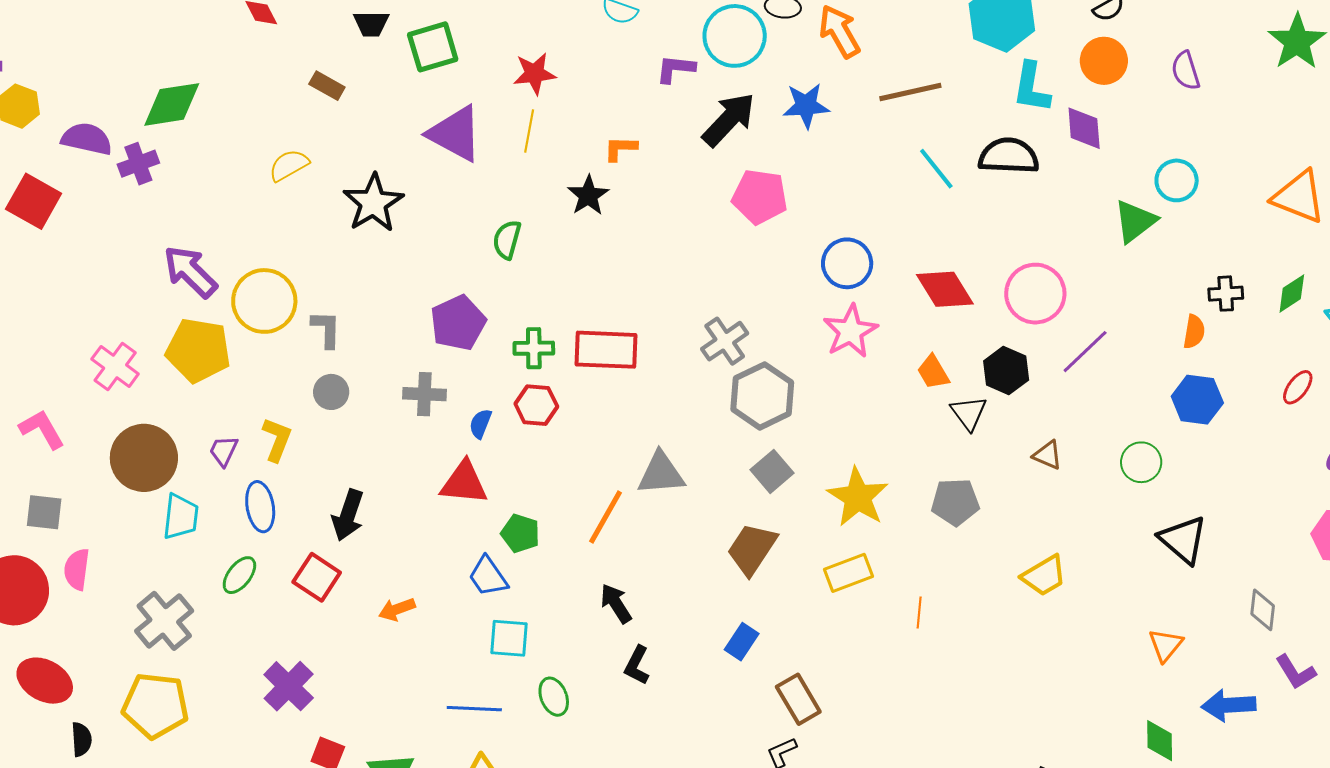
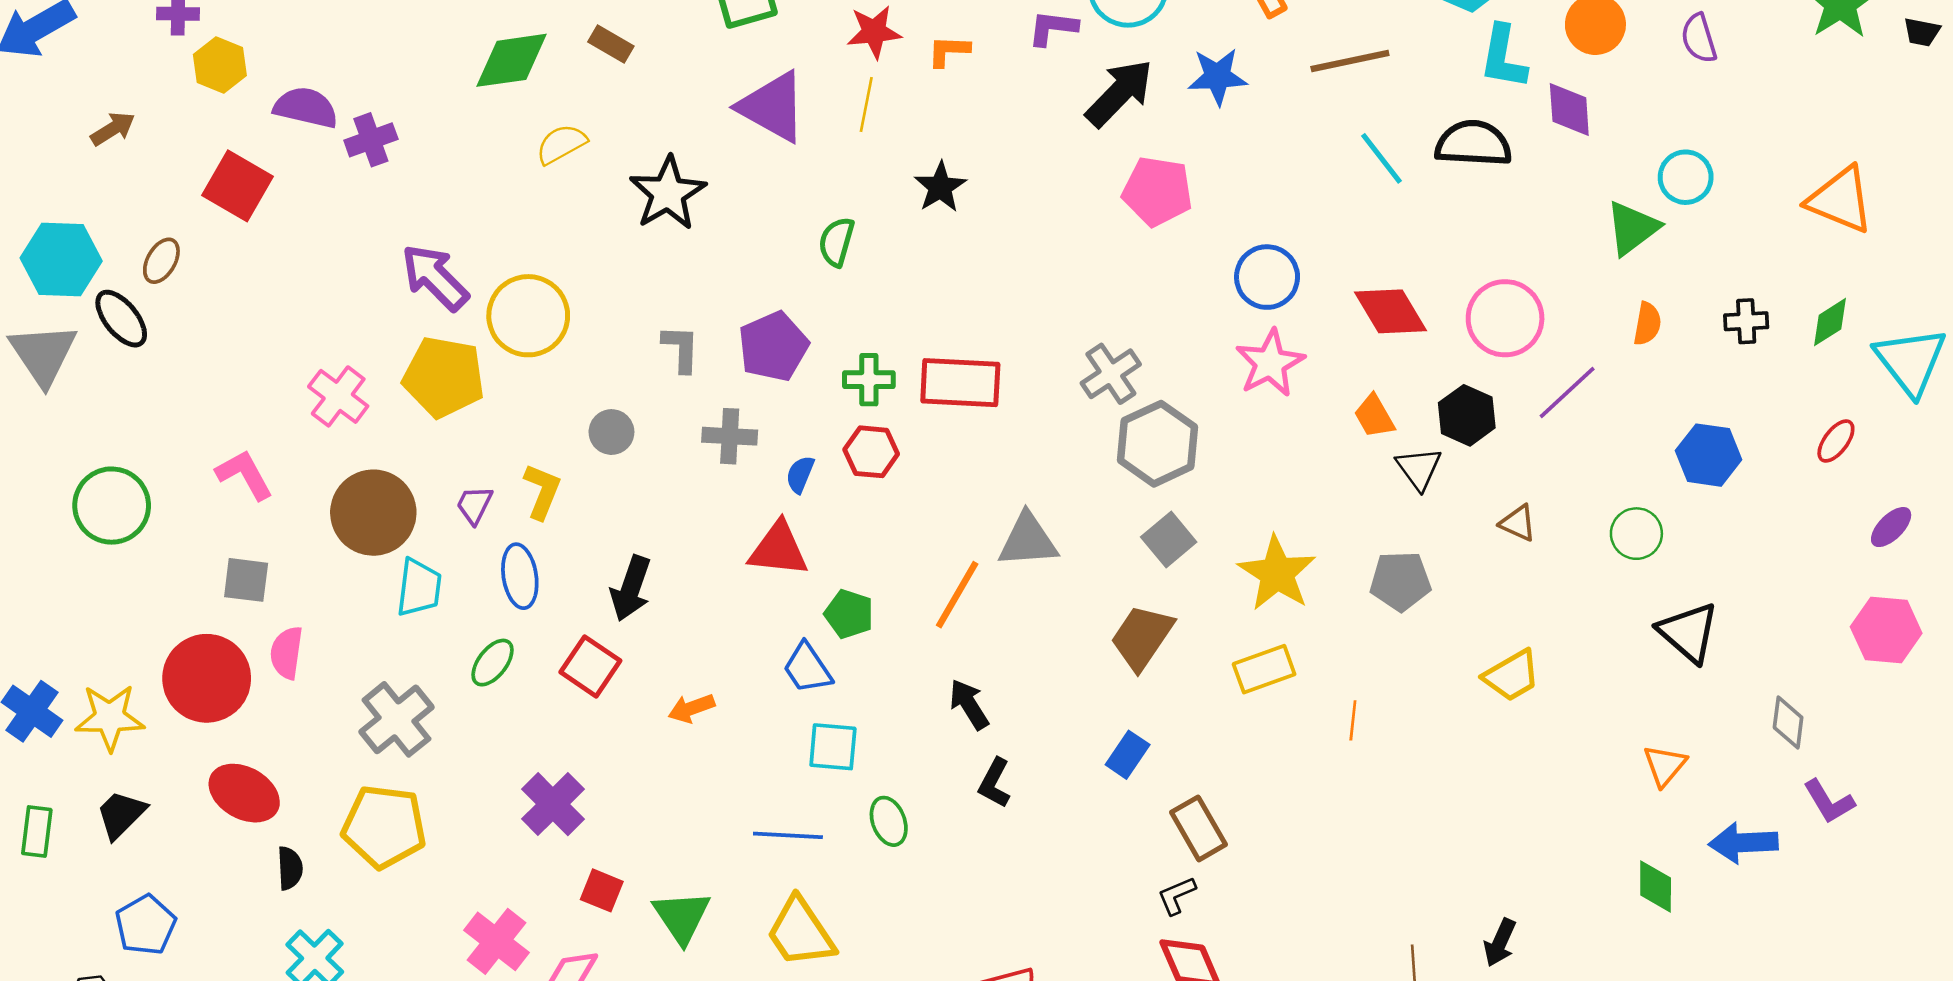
green diamond: (172, 104) -> (511, 60), moved
orange L-shape: (620, 148) -> (949, 51), moved
gray L-shape: (326, 329) -> (681, 349), moved
orange semicircle: (1194, 332) -> (1647, 324), moved

